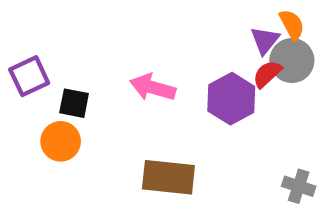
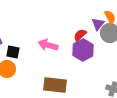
red semicircle: (267, 74) -> (80, 35), moved

